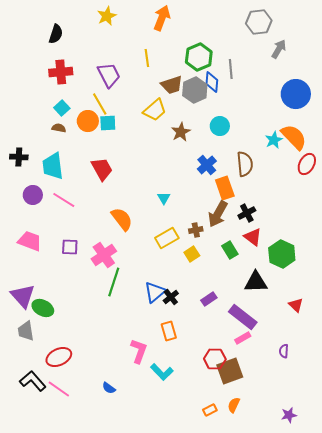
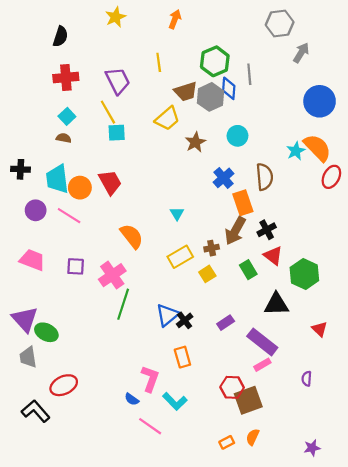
orange arrow: (162, 18) -> (175, 19), size x0.7
orange circle: (88, 121) -> (80, 188), moved
blue semicircle: (109, 388) -> (132, 399), moved
pink line: (59, 389) -> (150, 426), moved

